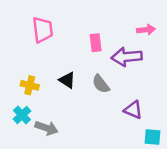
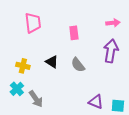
purple arrow: (127, 57) -> (111, 51), moved, turned 105
purple triangle: (133, 110) -> (96, 102), moved
gray arrow: (47, 128) -> (36, 99), turned 36

